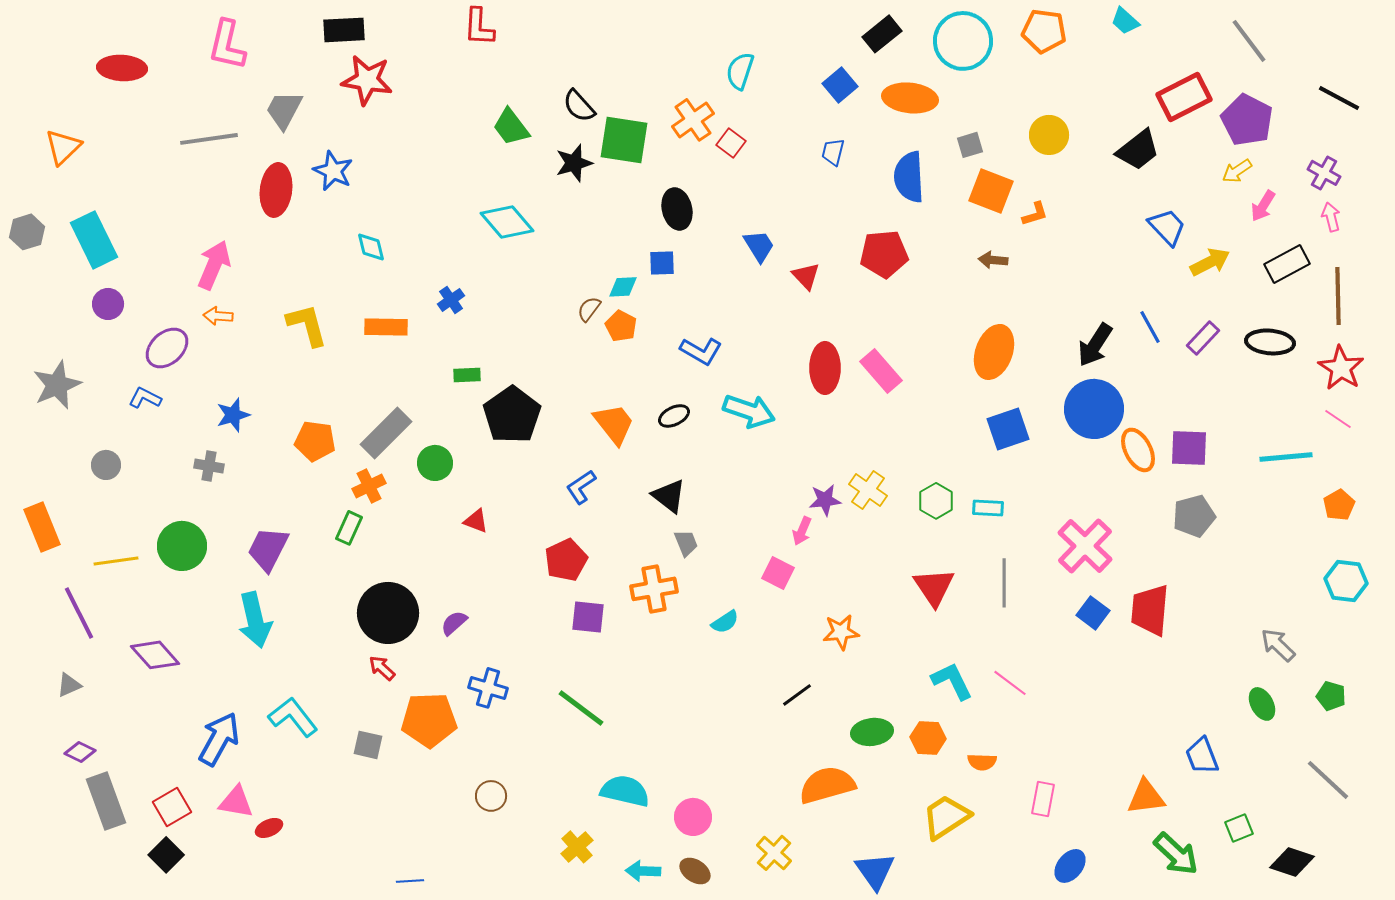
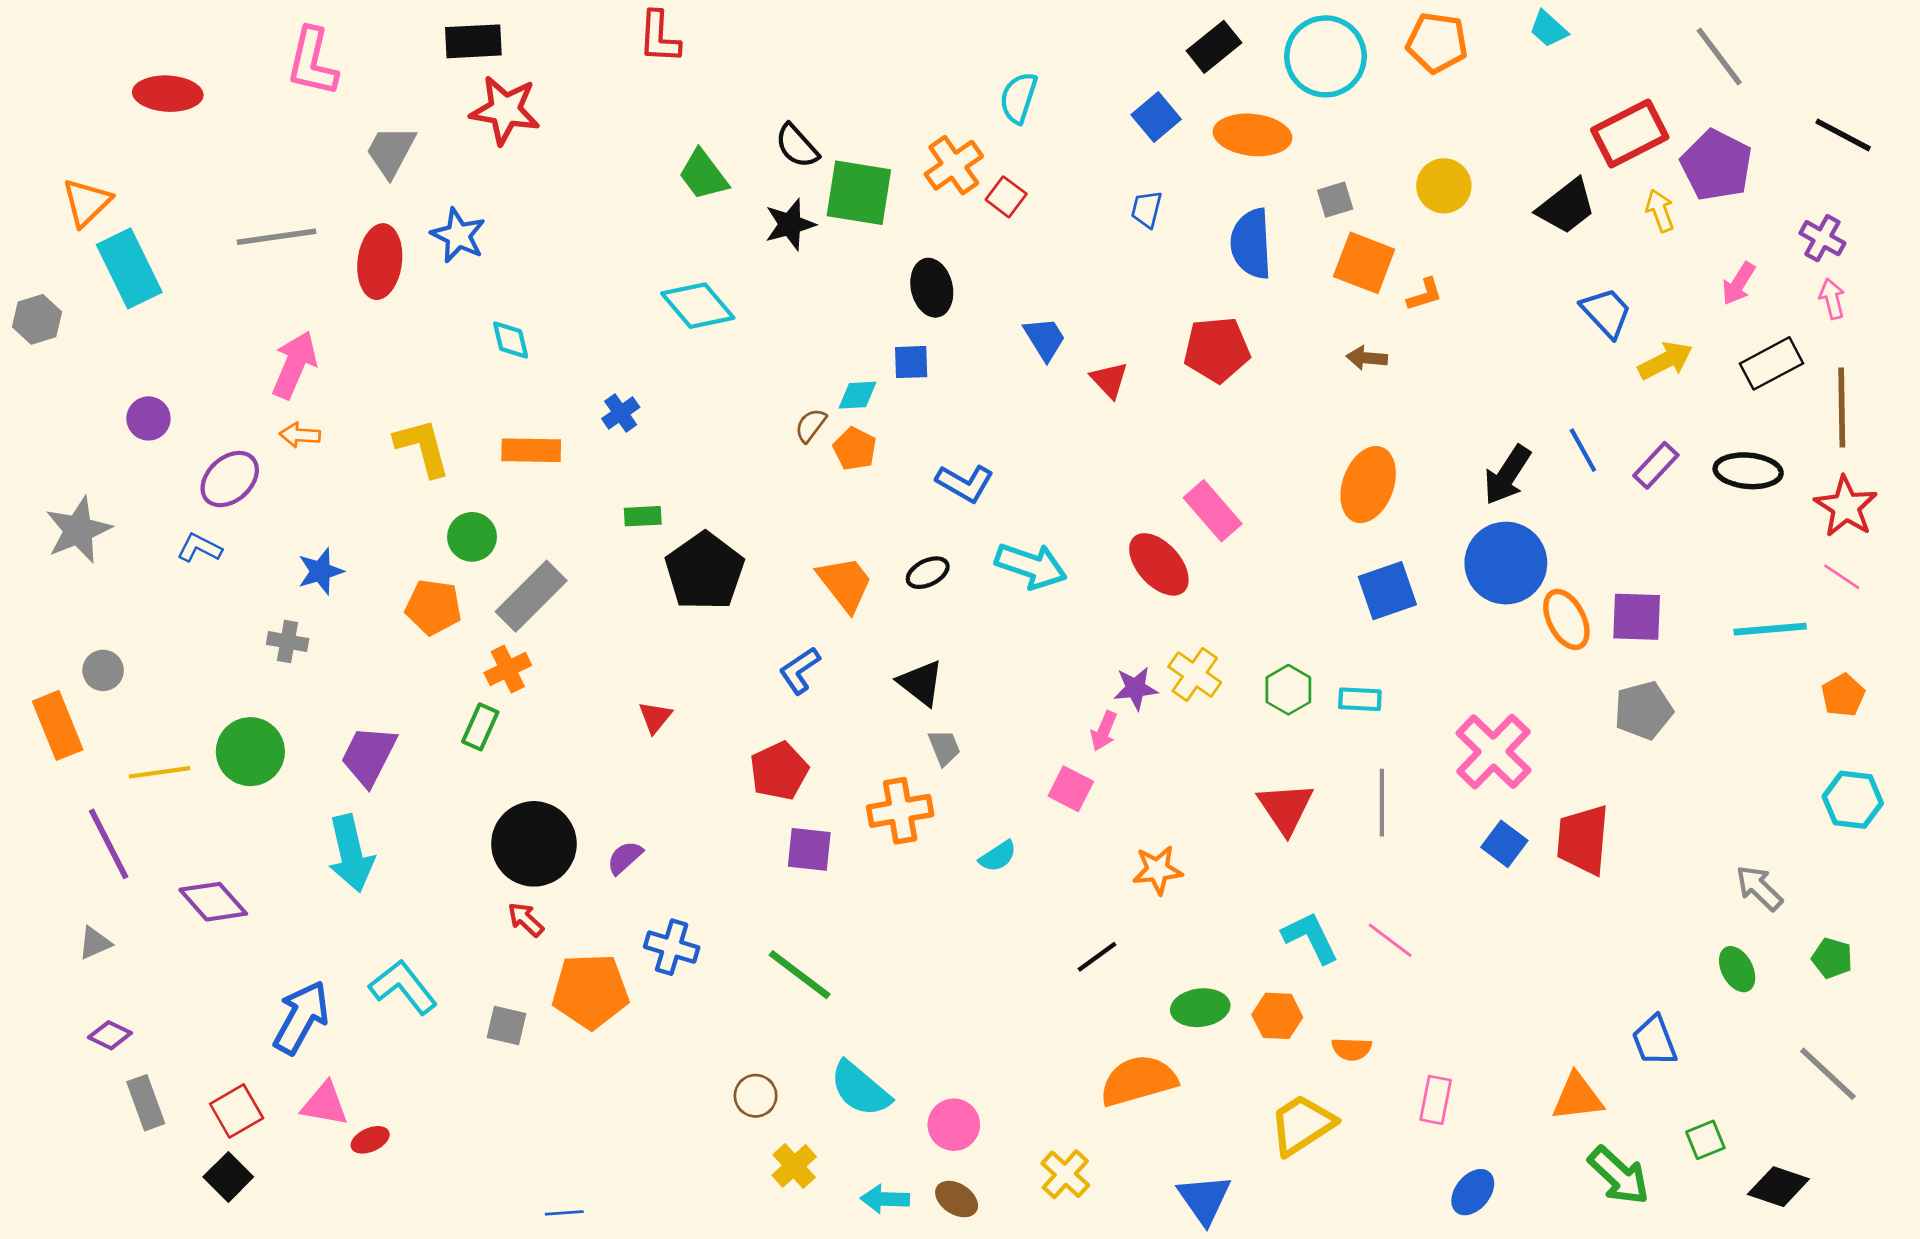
gray line: (209, 139) -> (277, 237), moved
yellow arrow: (1237, 171) -> (1660, 211), moved, turned 104
cyan rectangle: (94, 240) -> (129, 268), moved
red ellipse: (825, 368) -> (1159, 564), moved, turned -42
green circle: (435, 463) -> (472, 537), moved
gray circle: (106, 465) -> (103, 670), moved
red triangle: (476, 521) -> (655, 717), turned 48
cyan semicircle: (625, 791) -> (860, 1089), turned -153
brown circle: (491, 796) -> (756, 1096), moved
gray rectangle: (106, 801) -> (146, 1103), size x0.7

